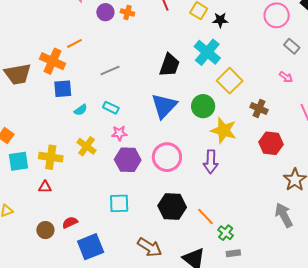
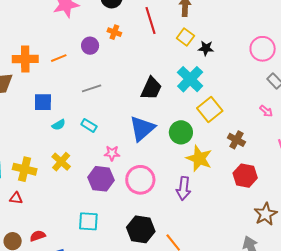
purple circle: (105, 12) -> (90, 46), moved
orange cross: (52, 61) -> (25, 59), moved, turned -30
pink star: (119, 133) -> (112, 153), moved

